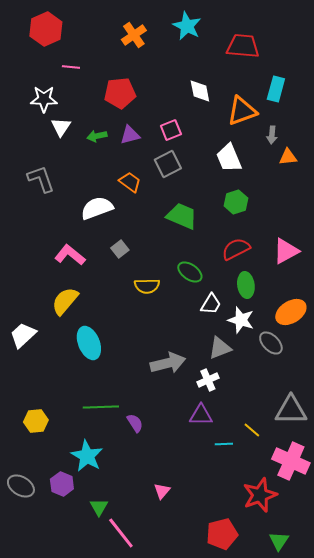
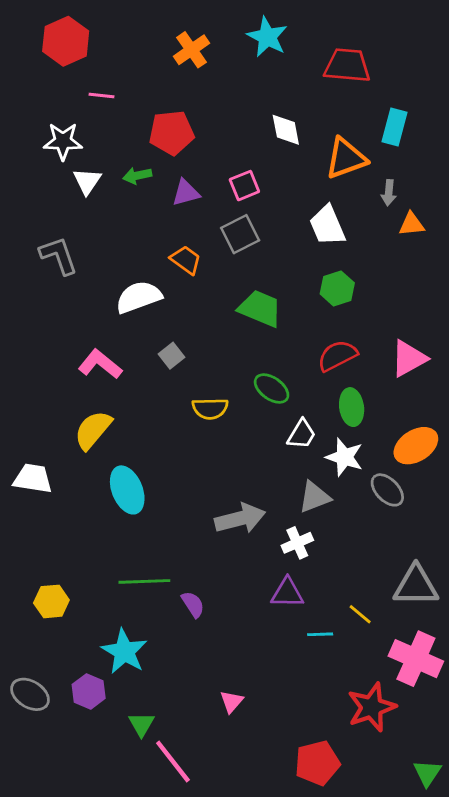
green arrow: (97, 136) -> (137, 176), moved
white trapezoid: (23, 335) -> (33, 479), turned 52
green triangle: (279, 541) -> (427, 773), moved

